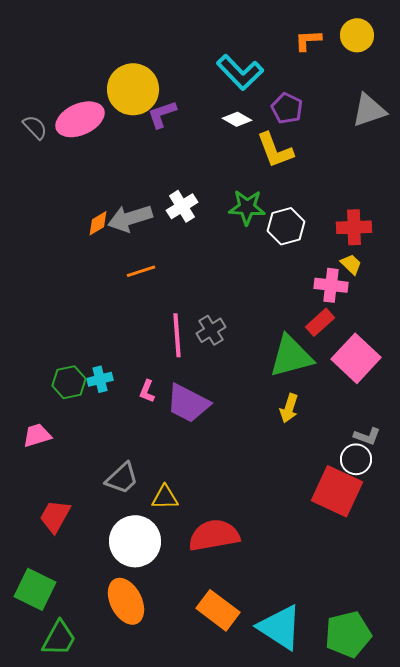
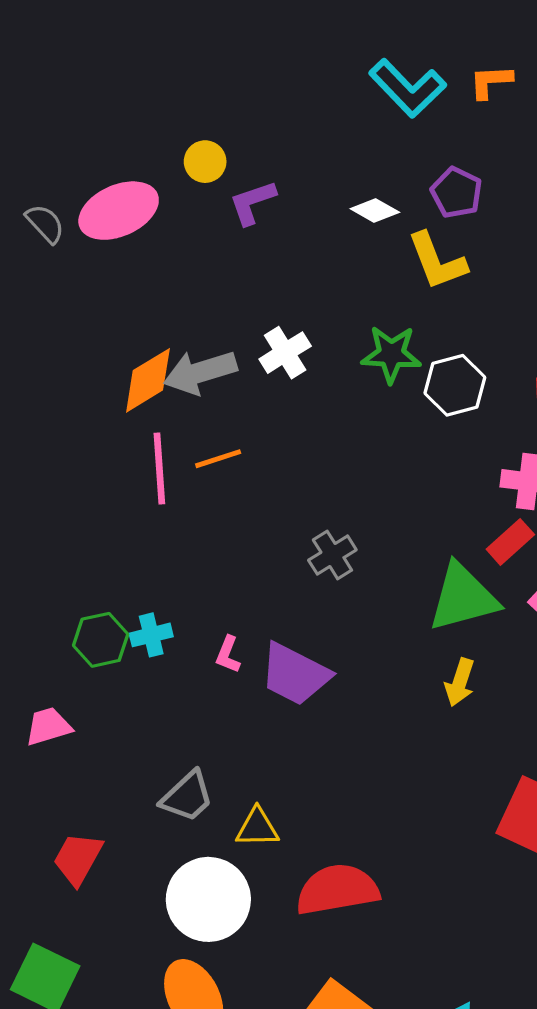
cyan L-shape: (240, 72) -> (408, 88), moved
yellow circle: (133, 89) -> (205, 162), size x0.5
orange diamond: (98, 223) -> (148, 380), size x1.6
pink line: (177, 335) -> (159, 468), moved

